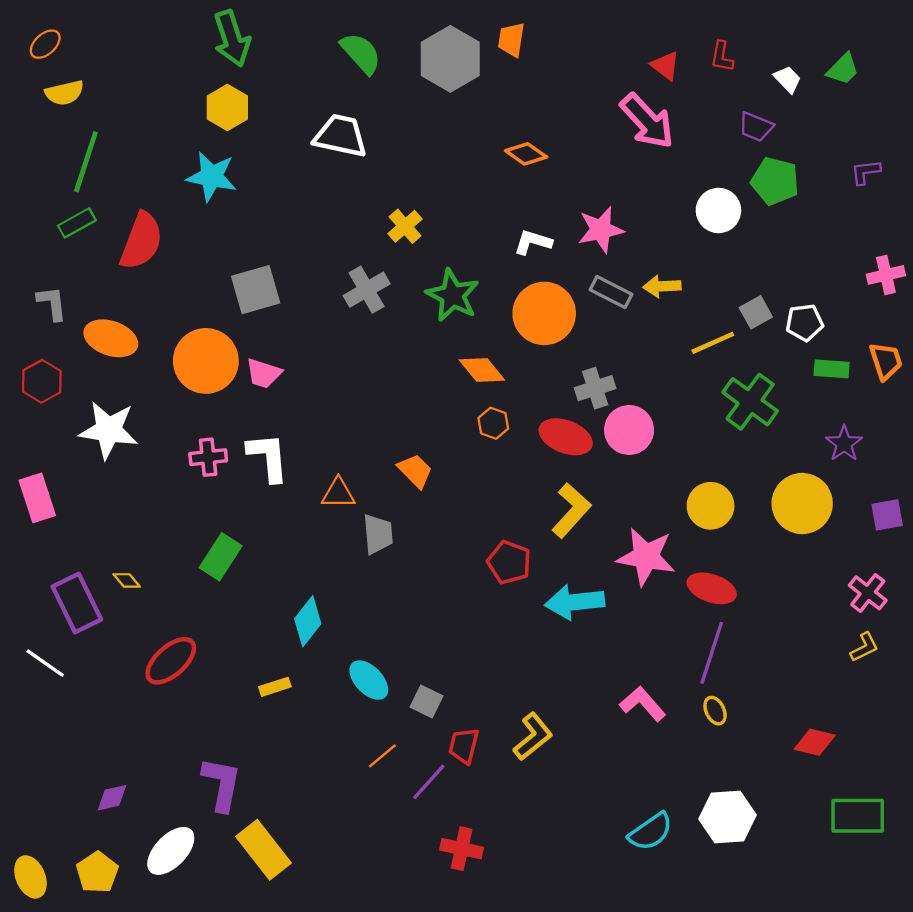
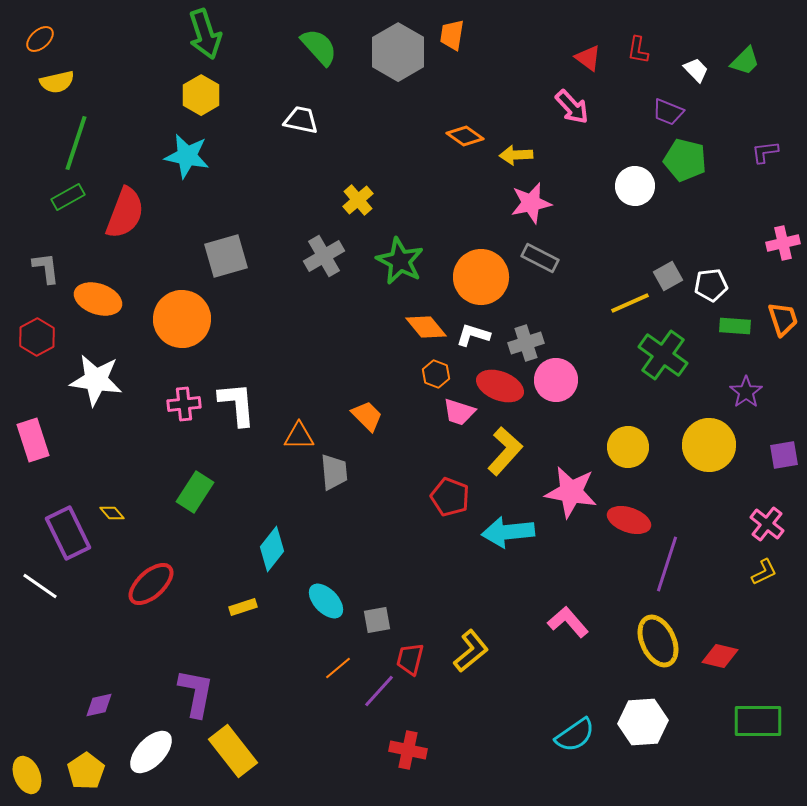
pink arrow: (647, 121) -> (572, 107), size x0.7
white trapezoid: (341, 136) -> (301, 120), size x0.7
white L-shape: (533, 242) -> (473, 335), moved
yellow arrow: (662, 286) -> (516, 155), moved
pink trapezoid: (264, 373) -> (459, 412), moved
purple line: (712, 653) -> (667, 564), moved
gray square: (427, 702) -> (377, 620), turned -36
yellow ellipse: (715, 711) -> (658, 641), moved, size x2.0

